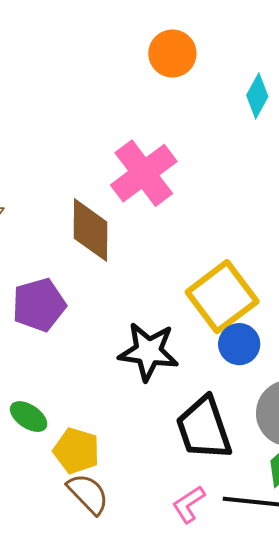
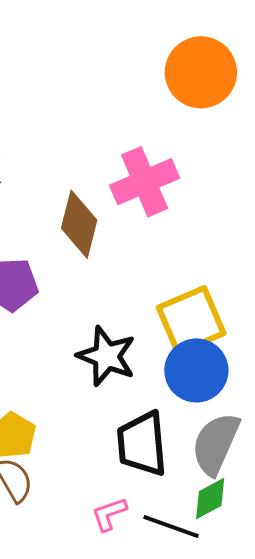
orange circle: (172, 53) -> (201, 72), size x1.5
blue circle: (239, 344) -> (196, 370), size x1.5

